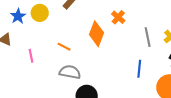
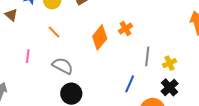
orange line: (64, 47) -> (54, 32), moved
pink line: (31, 56) -> (28, 56), moved

